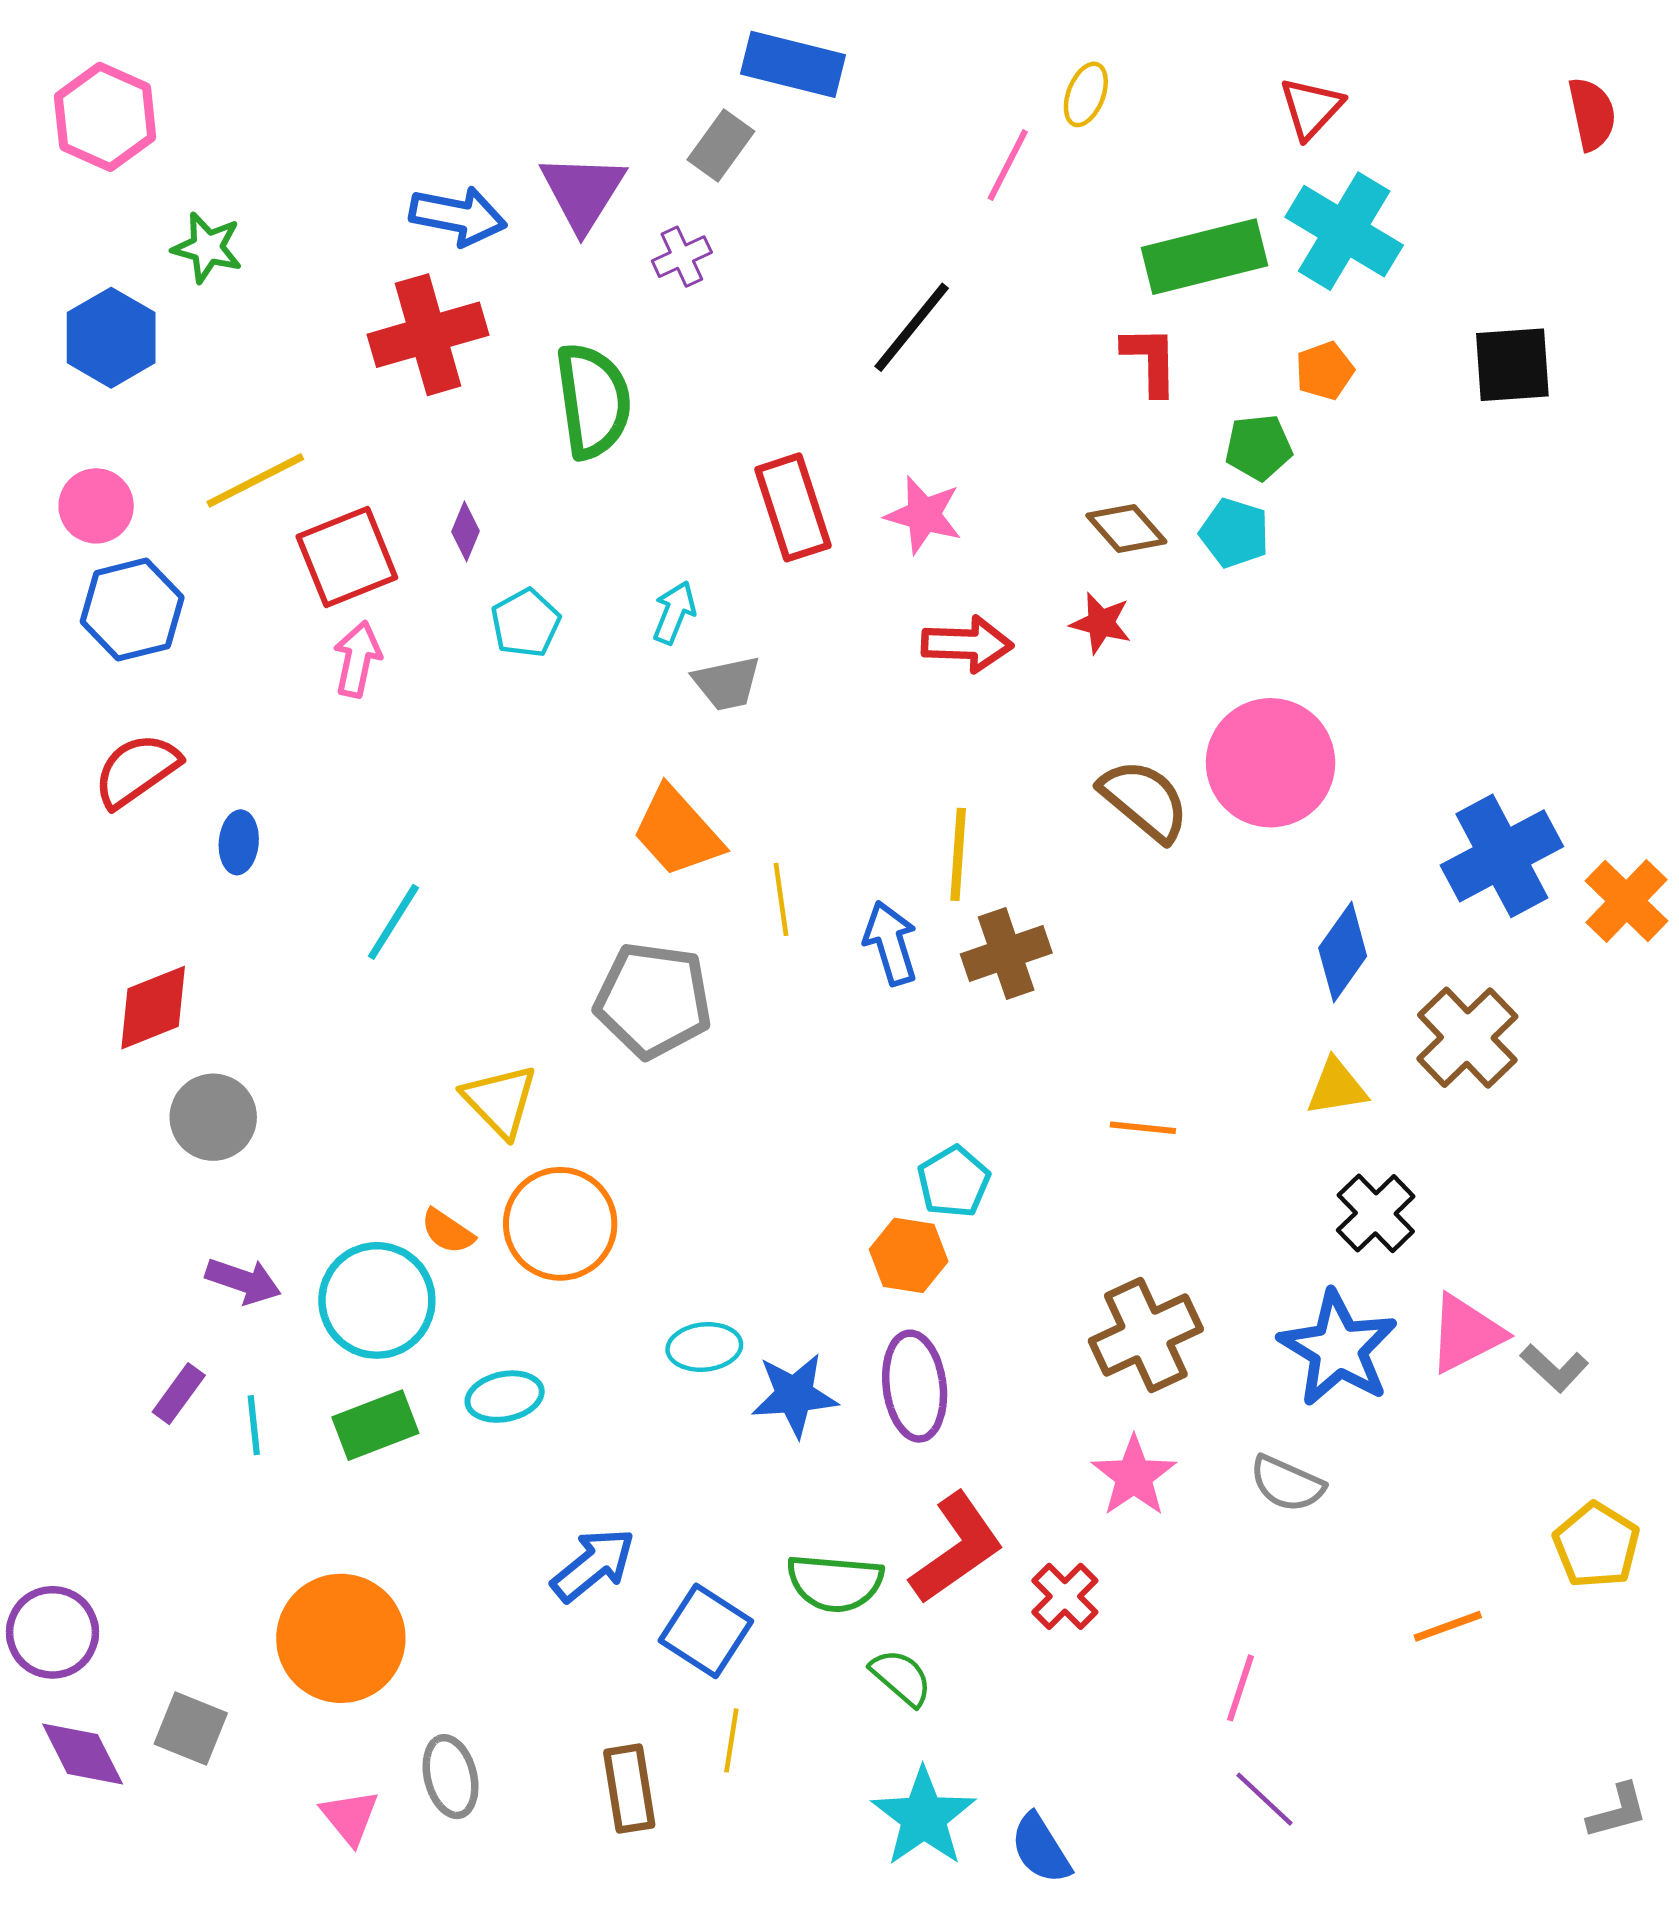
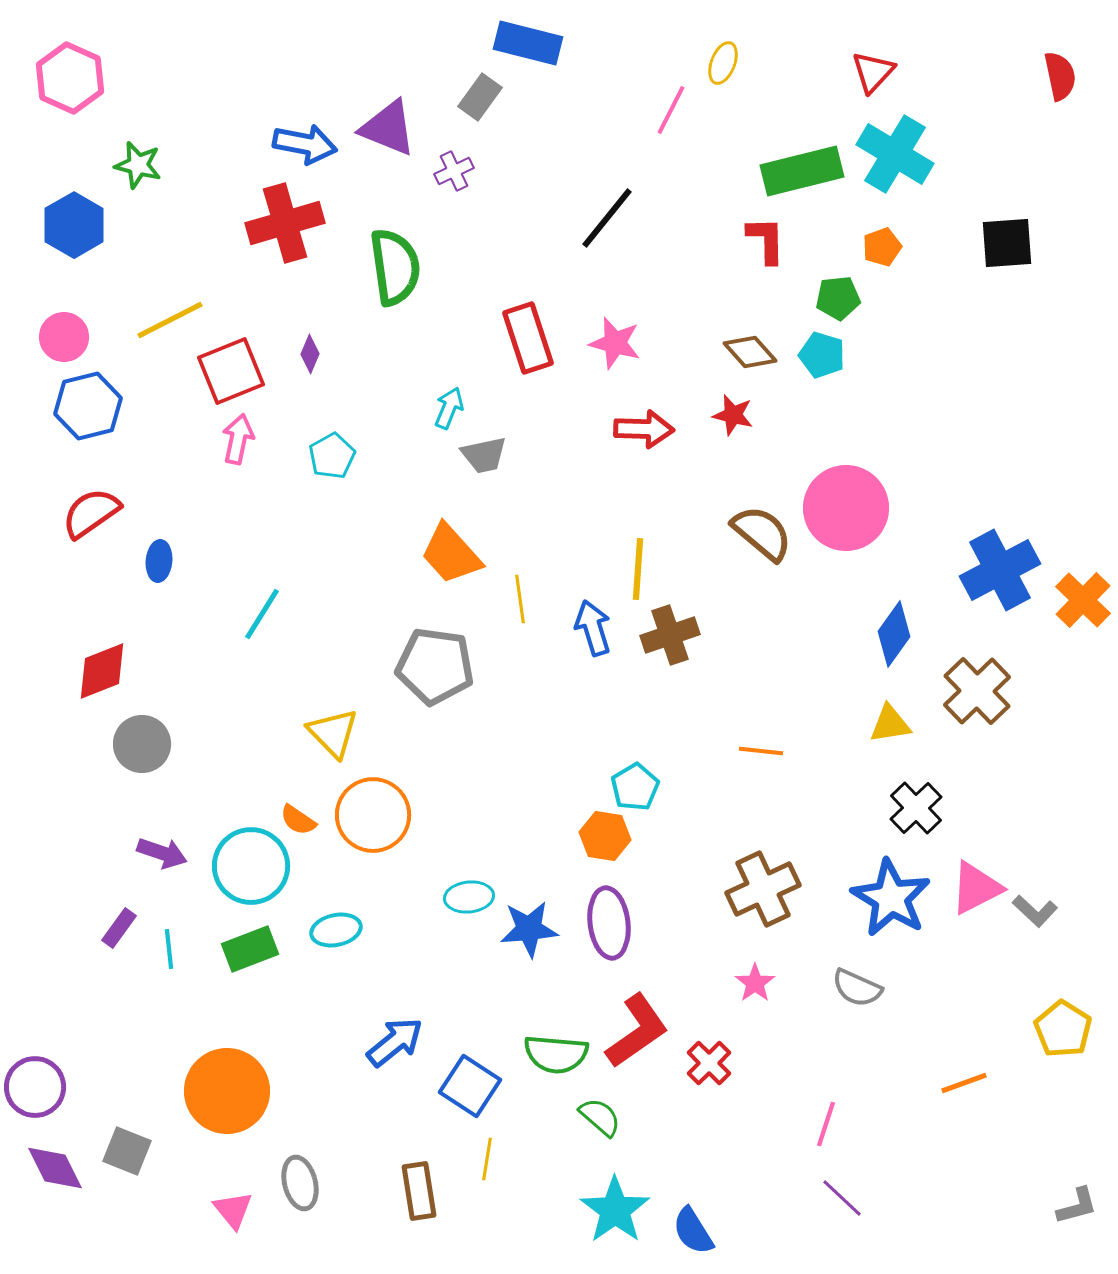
purple triangle: (583, 192) -> (388, 128), turned -40
cyan pentagon: (526, 623) -> (332, 456), moved
pink star: (1134, 1476) -> (755, 983), size x0.7

